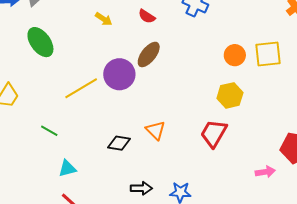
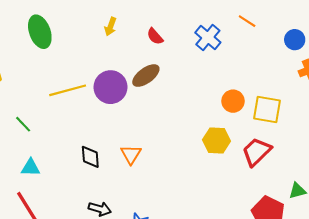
yellow arrow: (104, 19) -> (111, 27), turned 60
red trapezoid: (214, 133) -> (257, 152), moved
black diamond: (119, 143) -> (90, 157), turned 60

